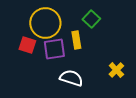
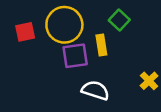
red square: (27, 45) -> (25, 32), moved, turned -30

